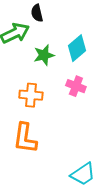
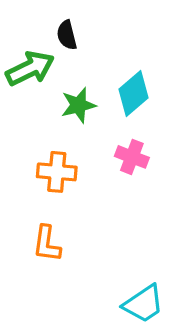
orange L-shape: (25, 138) -> (47, 244), size x0.7

